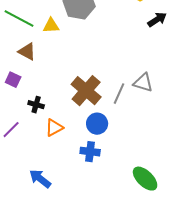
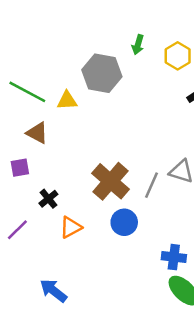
purple square: (13, 80) -> (20, 168), turned -35
black cross: (36, 105) -> (48, 199), turned 35
blue cross: (90, 152) -> (174, 257), moved

